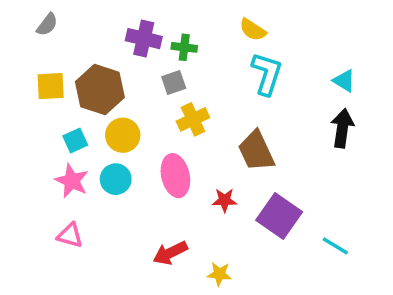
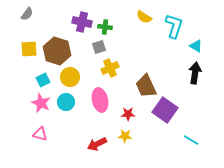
cyan L-shape: (267, 74) -> (174, 26), moved
purple square: (279, 216) -> (165, 110), moved
yellow star: (219, 274) -> (125, 136), moved

